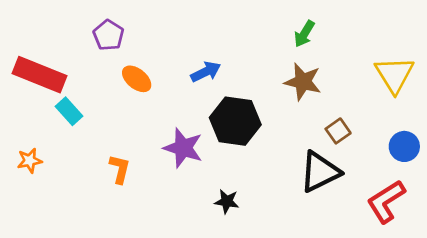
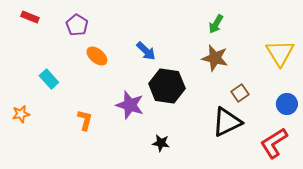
blue arrow: (206, 72) -> (146, 51), turned 70
red rectangle: (39, 75) -> (30, 17), moved, size x0.5

